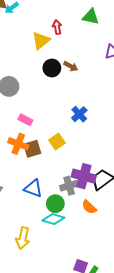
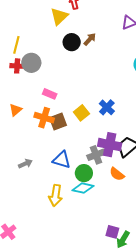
brown arrow: (71, 66) -> (90, 39), turned -72
blue cross: (79, 114) -> (107, 107), moved
yellow arrow: (23, 238) -> (56, 195), moved

